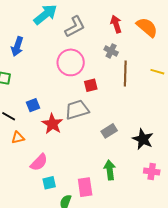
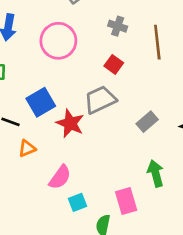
gray cross: (111, 51) -> (118, 26), moved
pink circle: (71, 62) -> (58, 41), moved
red square: (91, 85) -> (114, 64), turned -32
blue square: (33, 105) -> (41, 102), size x1.5

